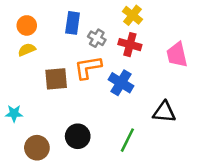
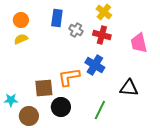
orange L-shape: (88, 67) -> (69, 77), moved
brown square: (56, 79) -> (44, 88), moved
cyan star: (14, 113) -> (11, 100), moved

